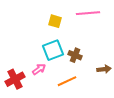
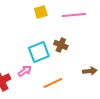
yellow square: (55, 21) -> (41, 12), moved, turned -32
brown cross: (75, 55) -> (61, 45), moved

